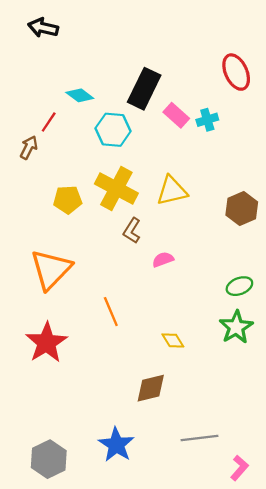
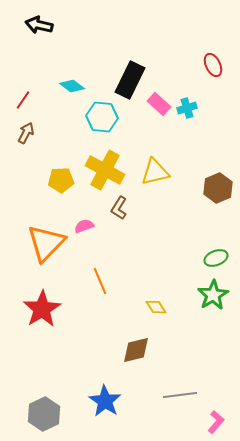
red ellipse: (236, 72) -> (213, 65), size x0.7
red line: (49, 122) -> (23, 100), moved
pink semicircle: (163, 259) -> (84, 226), moved

